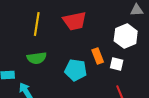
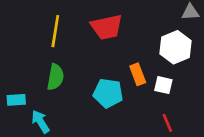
green semicircle: (37, 58) -> (55, 77), turned -72

